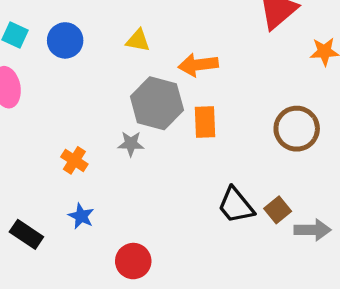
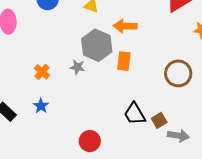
red circle: (133, 261) -> (90, 141), moved

